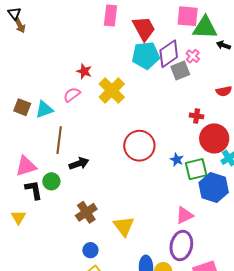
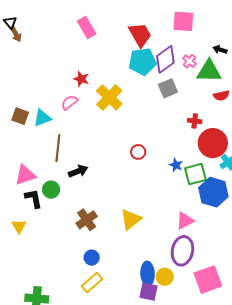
pink rectangle: (111, 15) -> (87, 28), moved, turned -35
green triangle: (205, 28) -> (209, 71), moved
gray square: (180, 70) -> (168, 88), moved
red circle: (139, 146) -> (138, 152), size x0.5
yellow triangle: (124, 226) -> (131, 219), moved, turned 30

